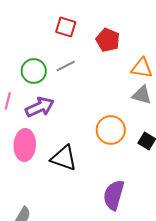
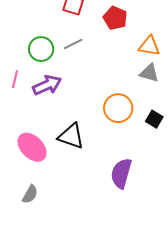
pink ellipse: (25, 145) -> (32, 147), moved, turned -48

